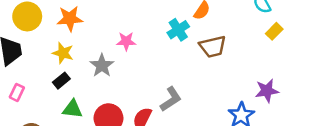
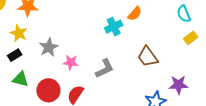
pink star: (126, 41) -> (71, 62), moved
brown trapezoid: (213, 47) -> (148, 57), moved, turned 60
gray L-shape: (171, 99) -> (105, 69), moved

